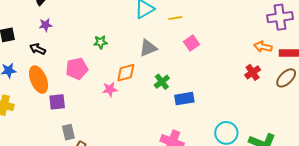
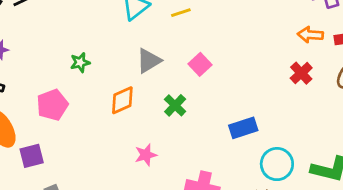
pink square: (192, 43) -> (200, 64), moved
pink star: (110, 89) -> (146, 155), moved
blue rectangle: (184, 99) -> (243, 128), moved

